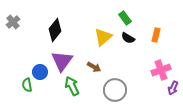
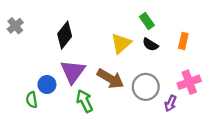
brown arrow: (94, 67) -> (110, 79), size x1.6
purple arrow: (173, 88) -> (170, 103), moved
gray circle: (115, 90) -> (146, 87), moved

